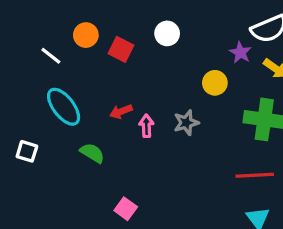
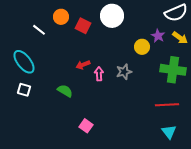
white circle: (167, 33) -> (112, 16), size x1.5
purple star: (240, 53) -> (158, 36), moved
cyan ellipse: (64, 107) -> (24, 62), moved

